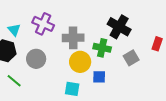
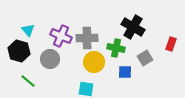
purple cross: (43, 24) -> (61, 36), moved
blue square: (99, 77) -> (125, 72), moved

